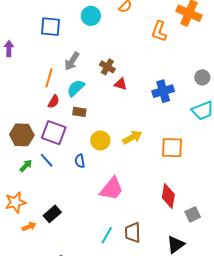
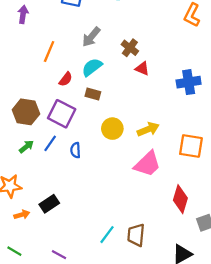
orange line: (49, 78) -> (49, 52), moved
blue line: (47, 160) -> (50, 143), turned 70
blue semicircle: (80, 161) -> (75, 150), moved
pink trapezoid: (112, 189) -> (147, 164), moved

